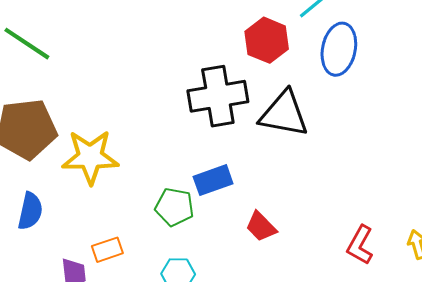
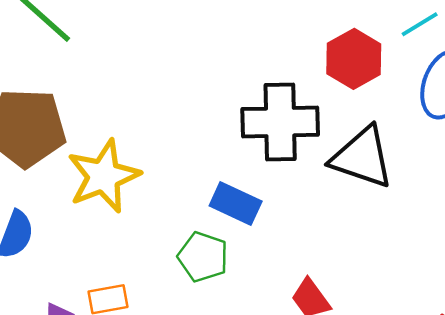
yellow star: (90, 157) -> (104, 176), turned -30
blue rectangle: (213, 180) -> (236, 204), moved, turned 36

